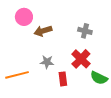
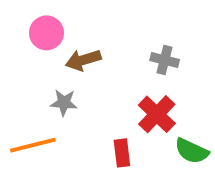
gray star: (47, 62) -> (64, 103), moved

